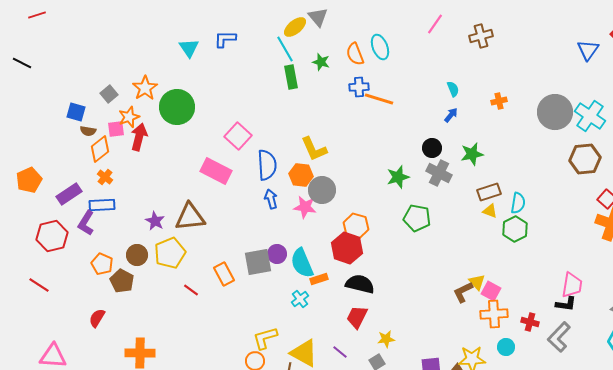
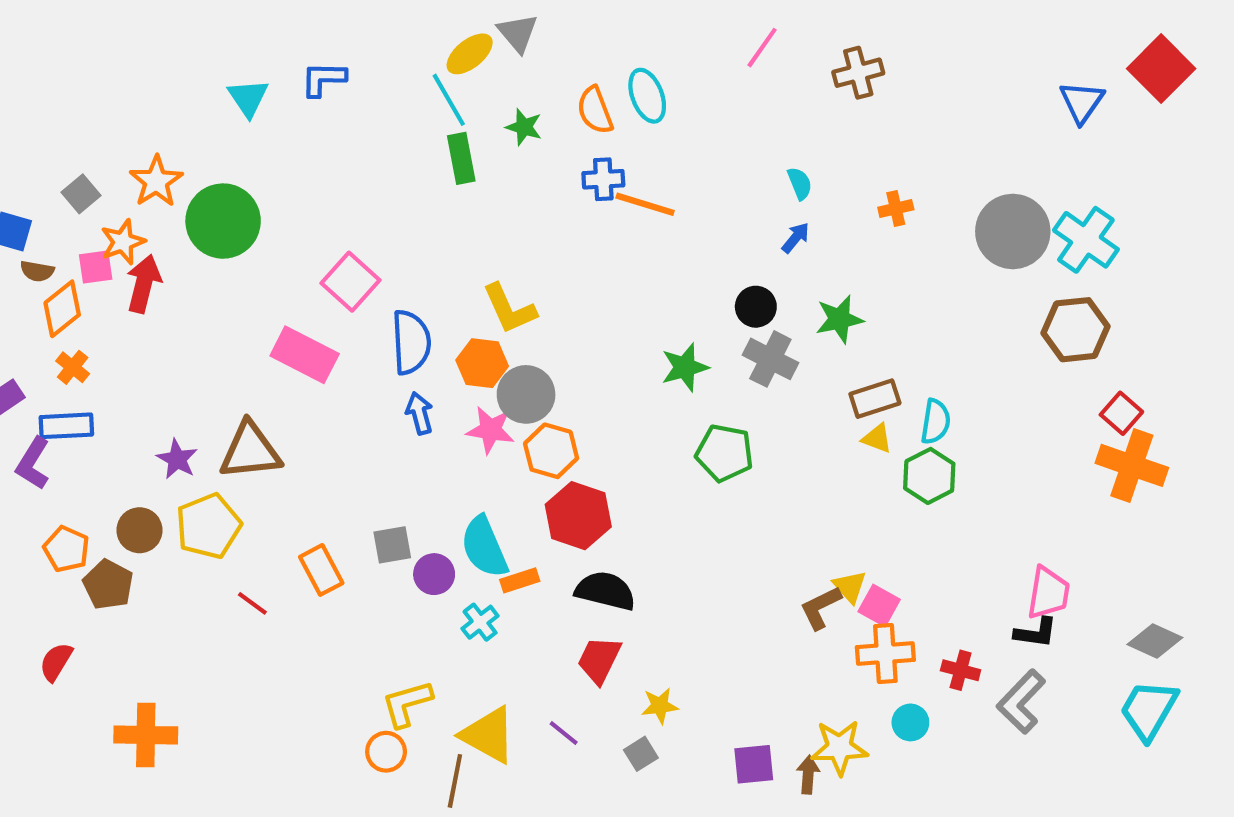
orange hexagon: (356, 226) -> (551, 451), moved
purple circle: (277, 254) -> (434, 574), moved
gray square: (258, 262) -> (392, 545), size x0.7

